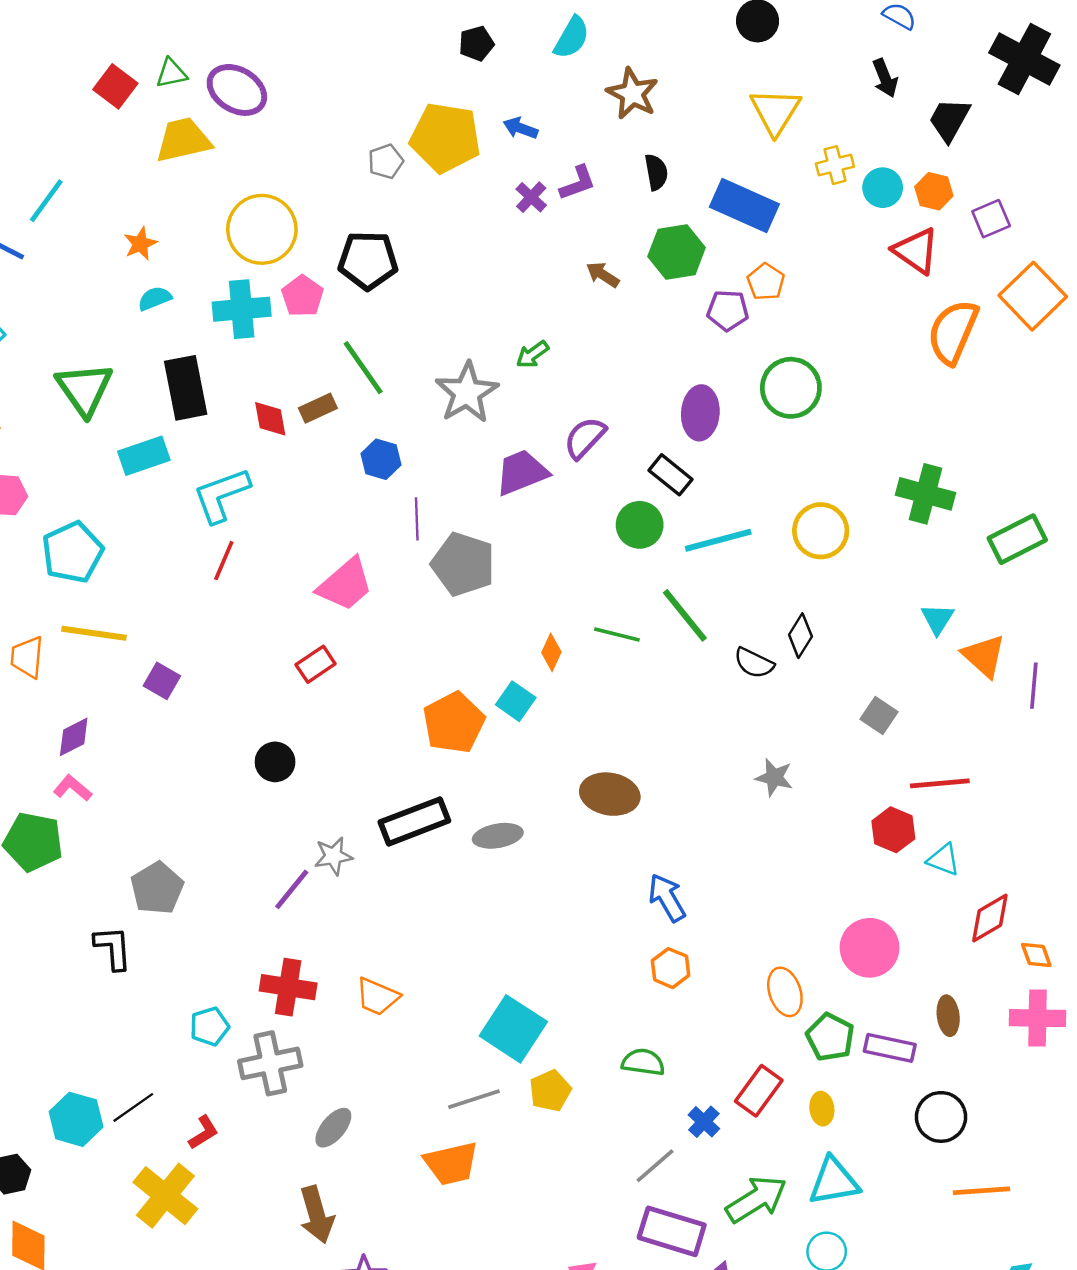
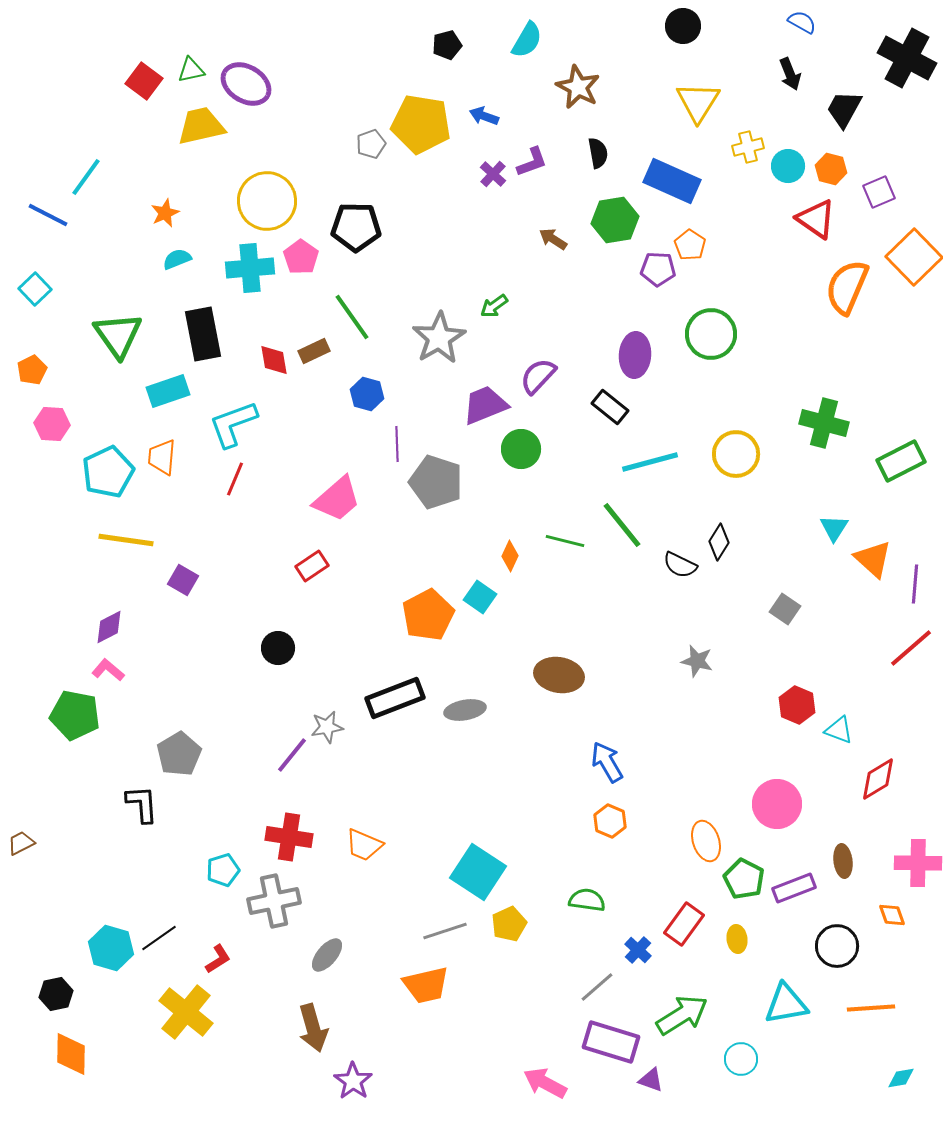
green circle: (640, 525) -> (521, 449), moved
orange trapezoid: (27, 657) -> (162, 457), moved
red line: (940, 783) -> (911, 648), moved, turned -36
orange diamond: (1036, 955) -> (892, 915), moved
purple rectangle: (890, 1048) -> (794, 888), turned -33
cyan triangle: (834, 1181) -> (786, 1004), moved

